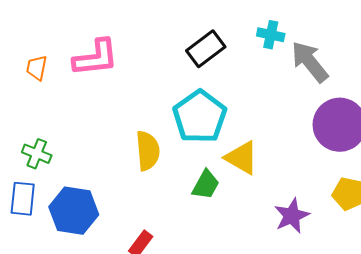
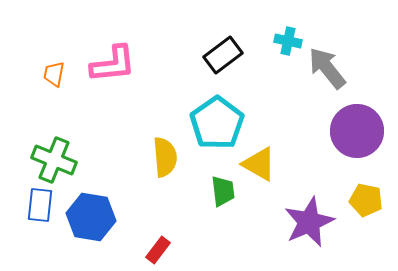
green cross: (37, 154) -> (54, 160), size x1.5
green trapezoid: (206, 185) -> (223, 191), turned -36
purple star: (292, 216) -> (309, 222), size x1.4

